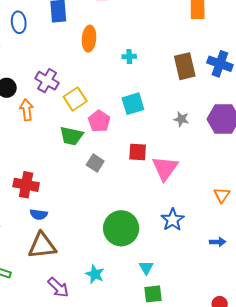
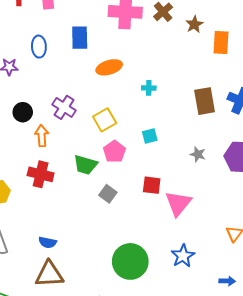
orange ellipse: (89, 39) -> (109, 67), turned 65
yellow square: (75, 99) -> (105, 120), moved
cyan square: (133, 104) -> (150, 136), size x0.7
red cross: (26, 185) -> (41, 174), moved

